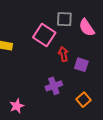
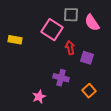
purple cross: (54, 86) -> (61, 78), turned 35
pink star: (17, 106) -> (39, 97), moved

